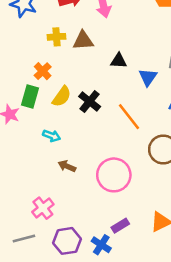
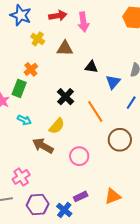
yellow cross: (57, 37) -> (38, 39), moved, turned 32
yellow semicircle: (62, 96) -> (57, 126), moved
cyan arrow: (52, 136) -> (24, 120), moved
brown arrow: (67, 166) -> (43, 146), size x1.5
pink circle: (114, 175) -> (79, 156), size x0.7

